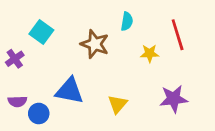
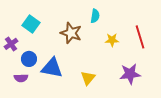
red line: (178, 35) -> (140, 37), moved
purple semicircle: (17, 101) -> (21, 78), moved
blue circle: (39, 114) -> (29, 59), moved

